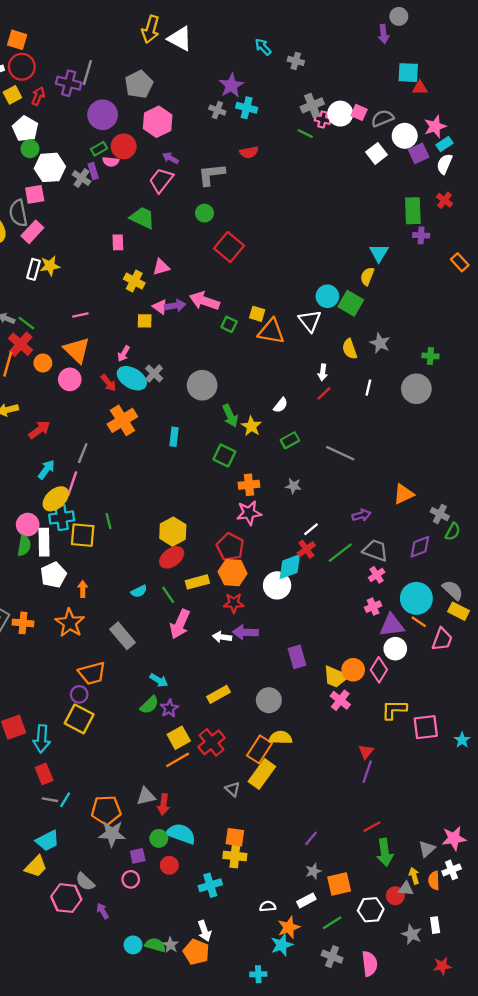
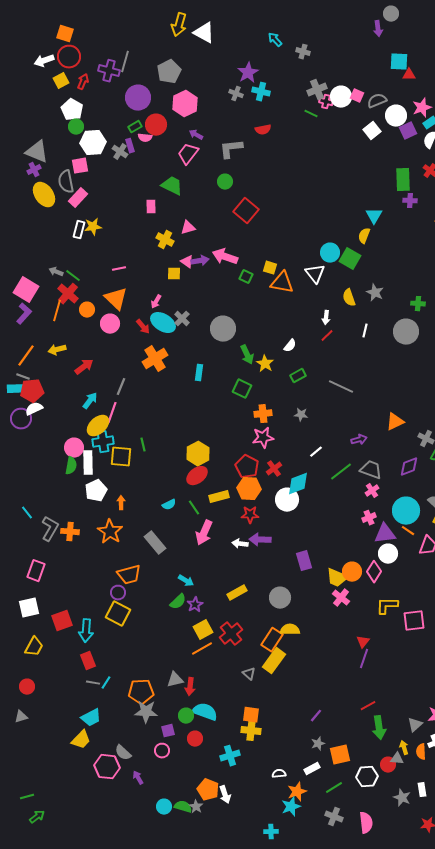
red cross: (306, 549) -> (274, 469), moved
orange pentagon: (196, 952) -> (208, 790), moved

